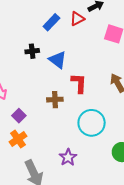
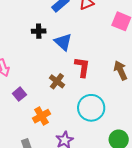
brown cross: (55, 100) -> (57, 81), turned 35
orange cross: (18, 139) -> (42, 116), moved

